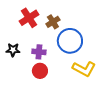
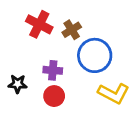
red cross: (29, 18) -> (39, 24), turned -30
black star: (13, 50) -> (18, 84), moved

